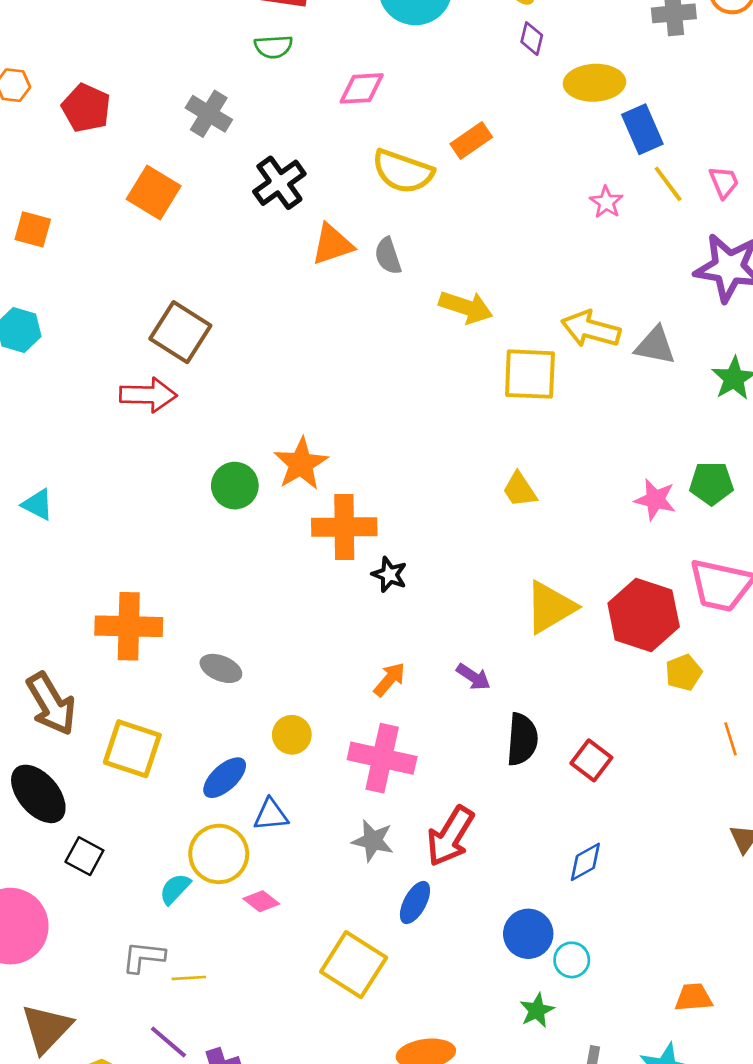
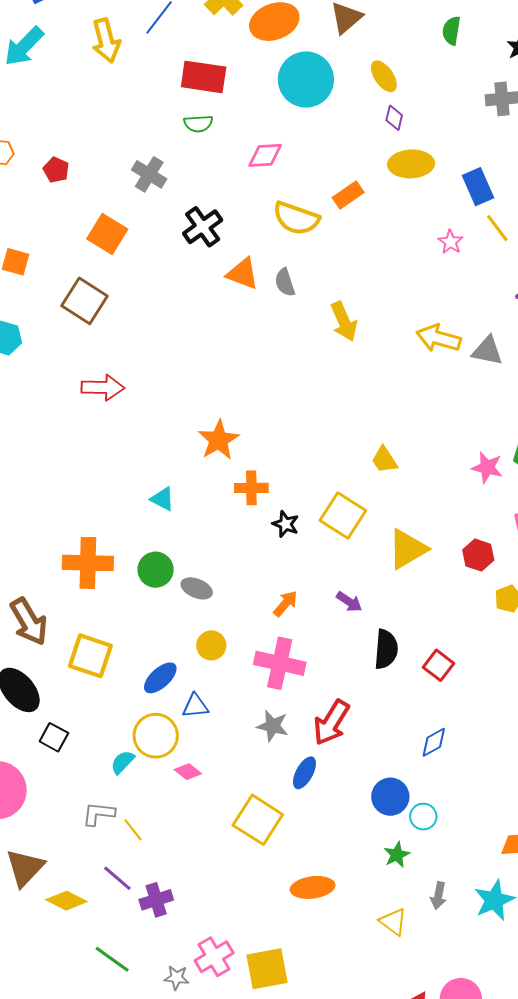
yellow ellipse: (594, 83) -> (411, 164), moved
red pentagon: (86, 108) -> (56, 170), size x0.7
orange triangle: (332, 244) -> (243, 274), turned 39
yellow arrow: (466, 307) -> (344, 321), turned 48
brown square: (180, 332) -> (84, 301), moved
yellow square: (530, 374) -> (343, 515), moved, turned 30
green circle: (235, 486) -> (156, 570), moved
cyan triangle: (38, 505) -> (163, 499), moved
orange cross: (344, 527) -> (251, 488), size x0.7
red hexagon: (644, 615) -> (478, 555), size x0.6
gray ellipse: (221, 668) -> (197, 588), moved
yellow line: (189, 978) -> (133, 830), turned 55

